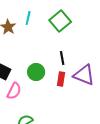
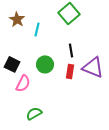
cyan line: (28, 18) -> (37, 29), moved

